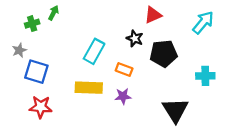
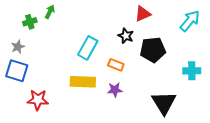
blue square: (36, 72) -> (17, 71), moved

